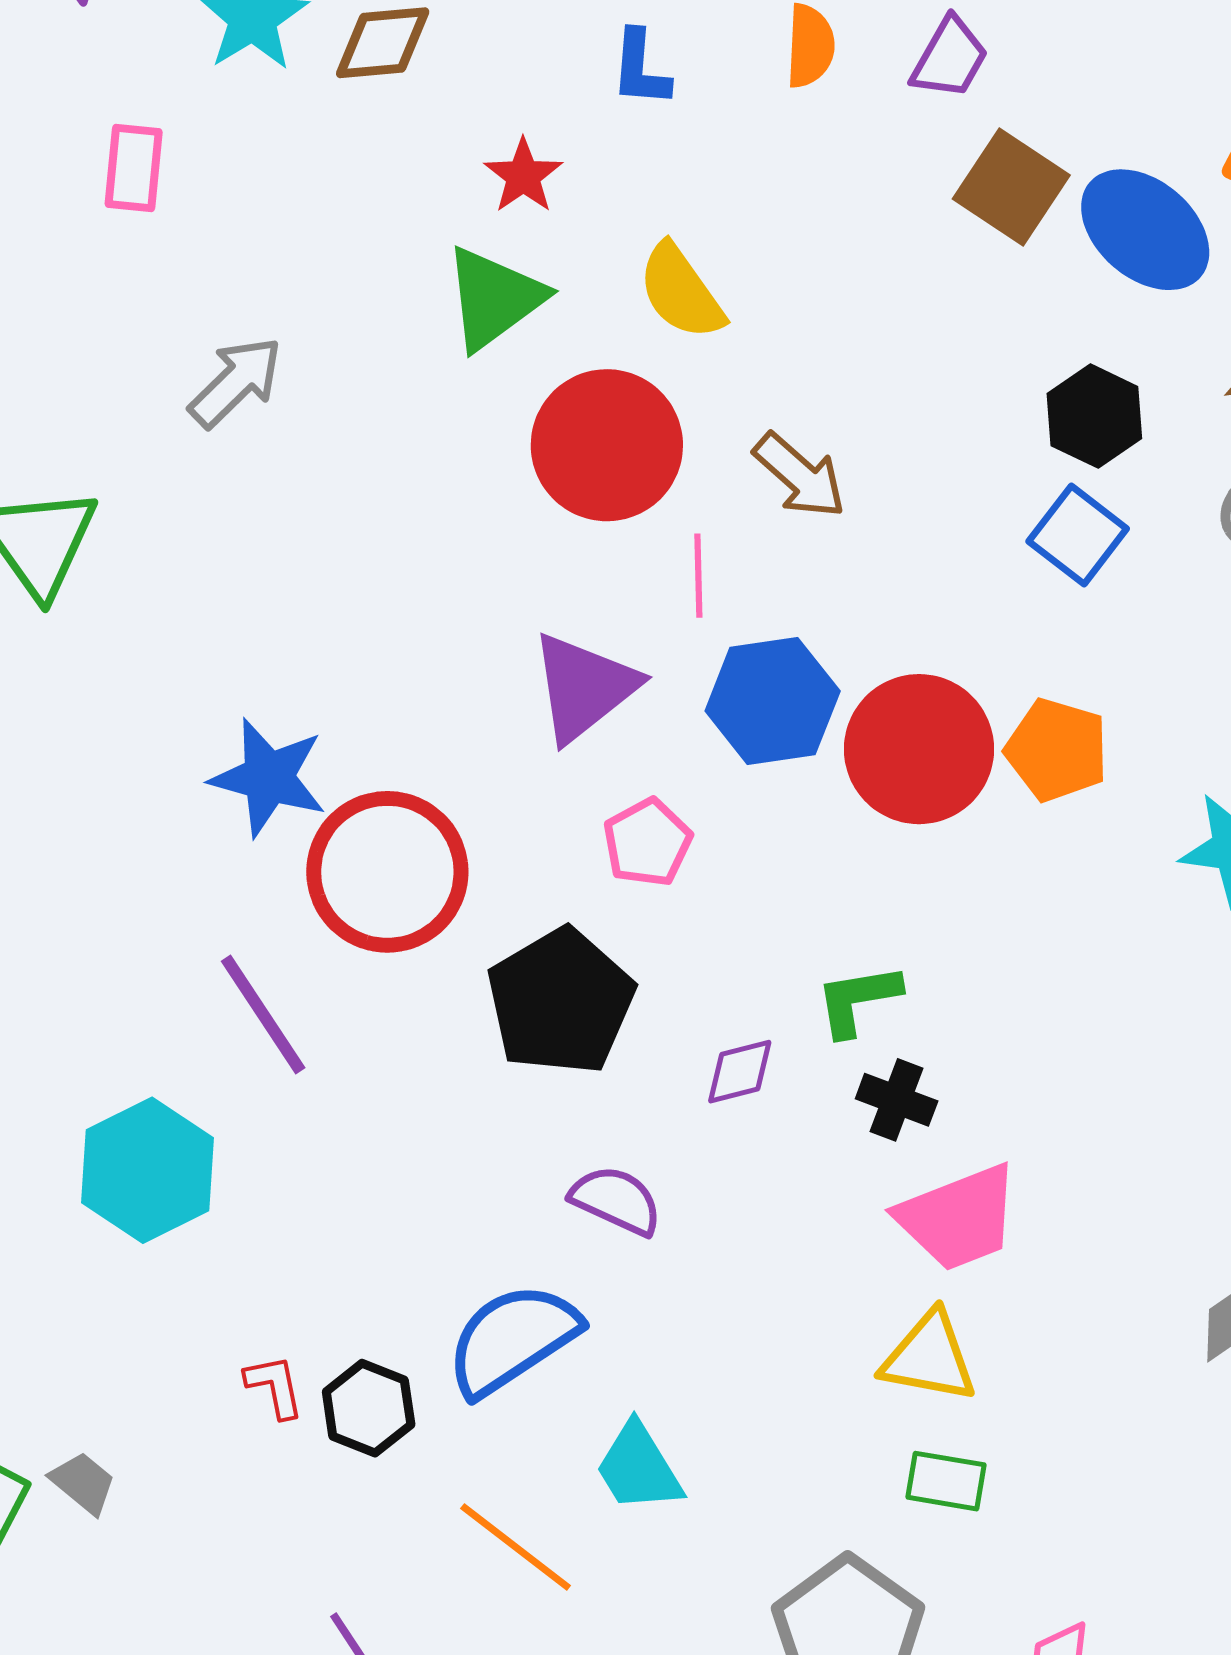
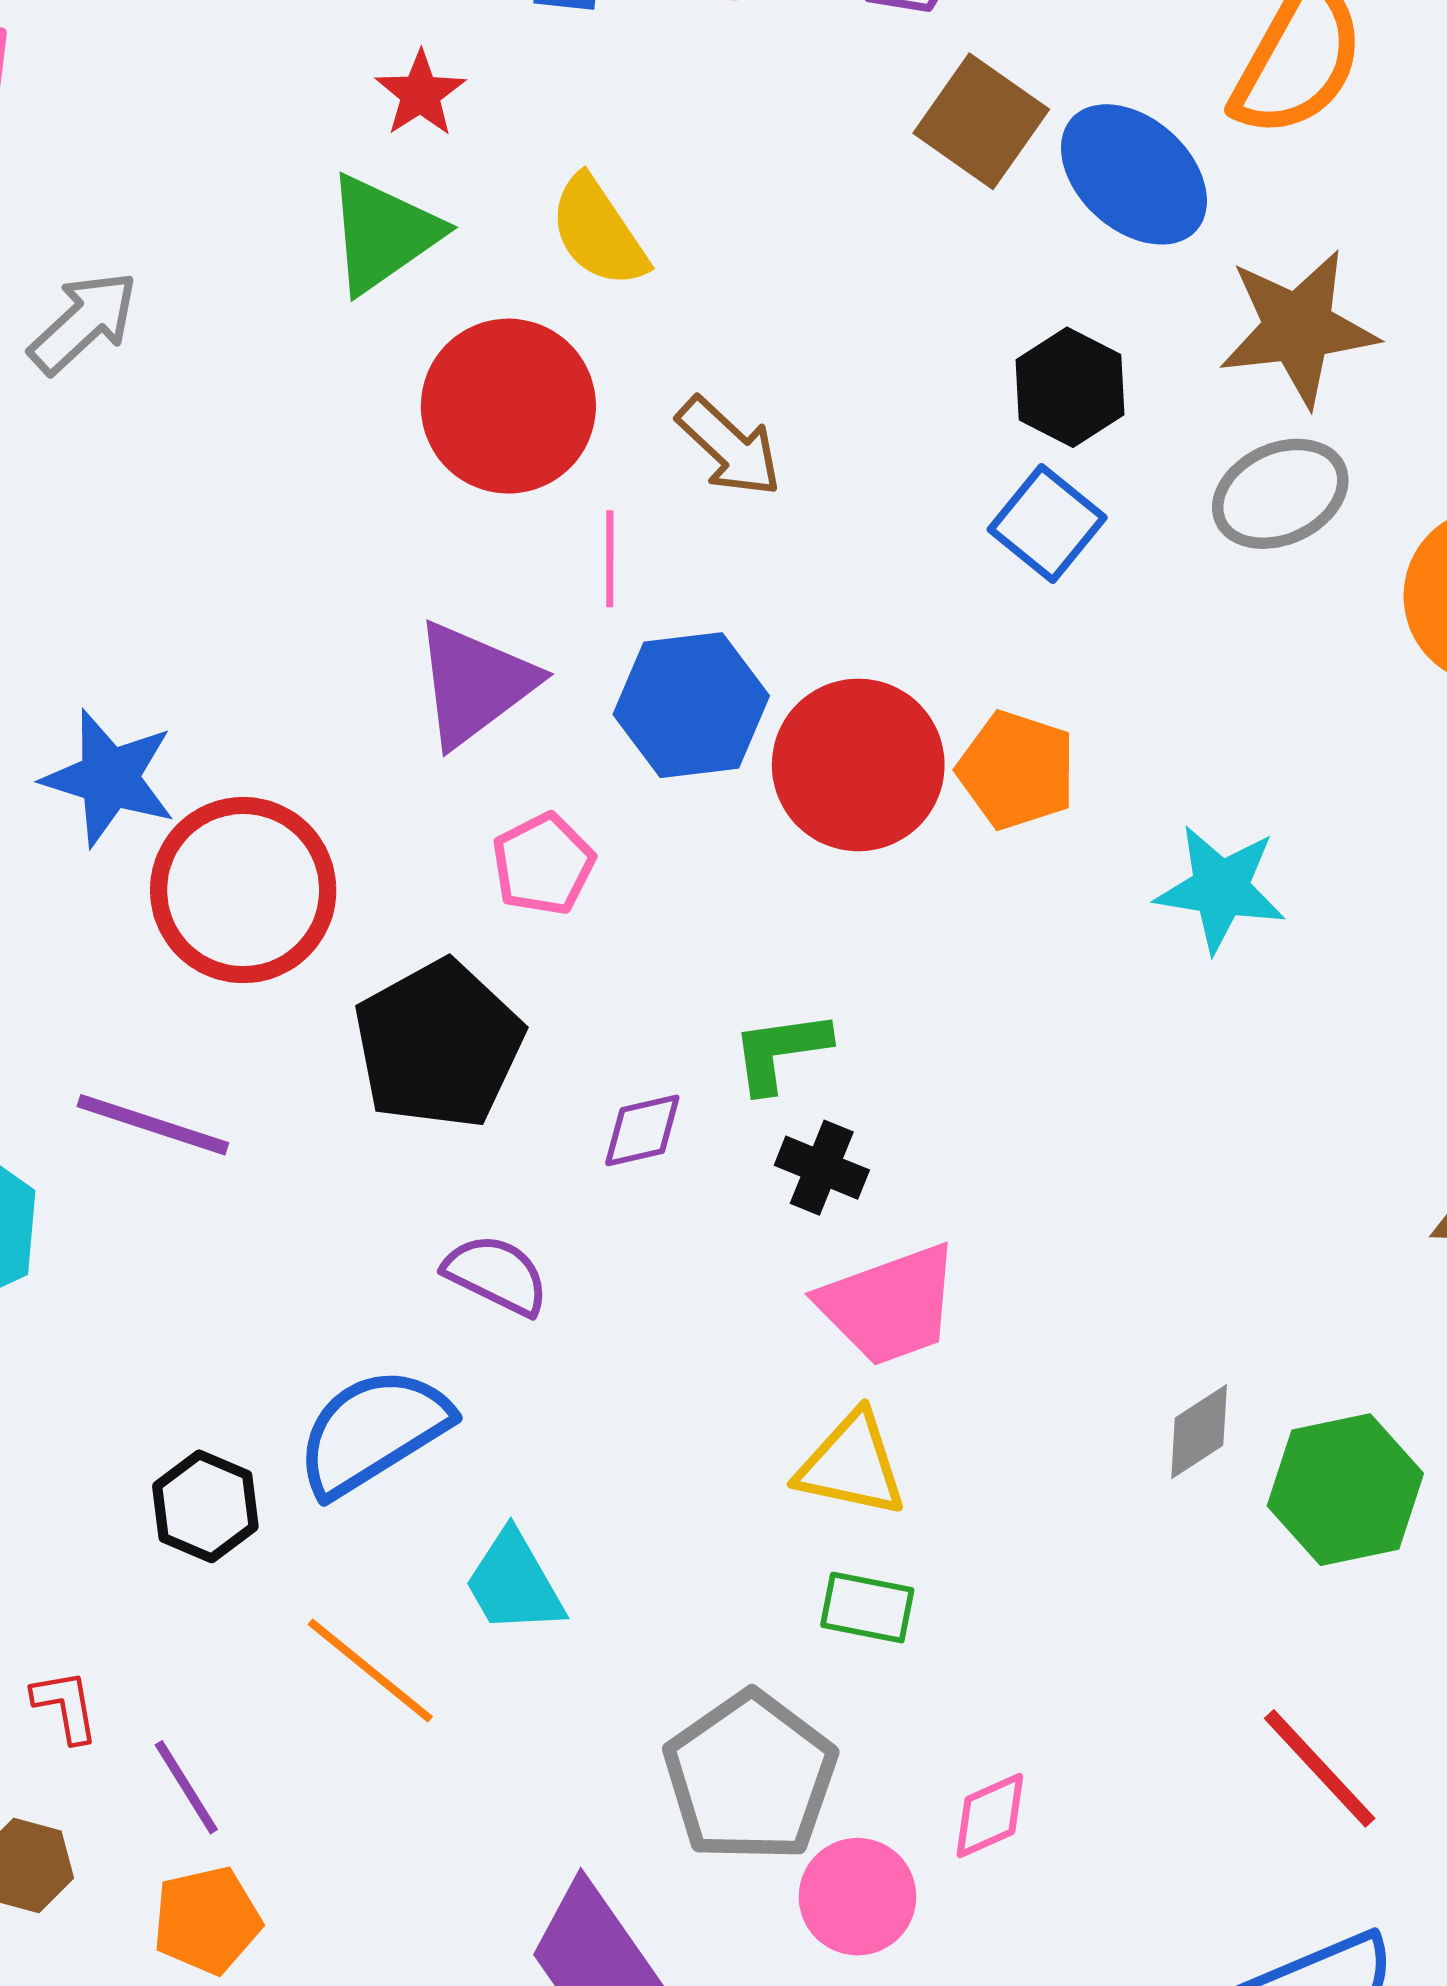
purple line: (263, 1014) -> (153, 1125), moved, turned -40
red L-shape: (274, 1386) -> (65, 1706), moved

